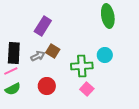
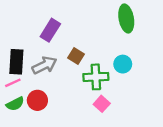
brown square: (53, 51) -> (76, 56), moved
gray arrow: (38, 56) -> (44, 65), size x1.5
red circle: (47, 86) -> (37, 100), moved

